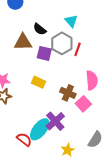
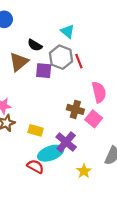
brown triangle: (23, 42) -> (19, 62), turned -30
red line: (78, 49) -> (79, 61), turned -32
yellow rectangle: (39, 82) -> (36, 130), moved
cyan ellipse: (40, 129) -> (51, 153), turned 40

